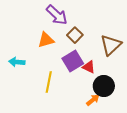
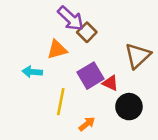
brown square: (75, 35) -> (87, 32), moved
cyan arrow: (17, 62) -> (32, 72), moved
orange arrow: (93, 100) -> (87, 124), moved

